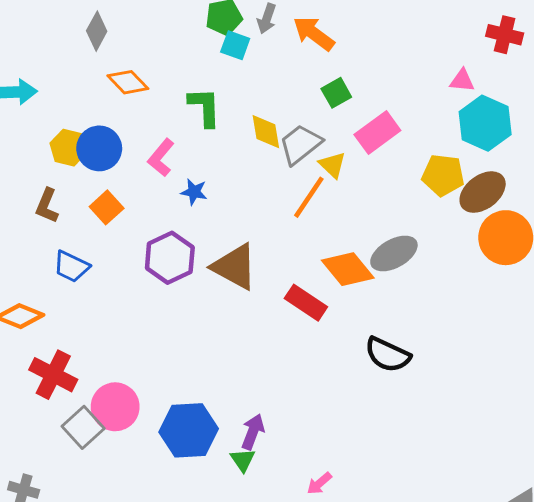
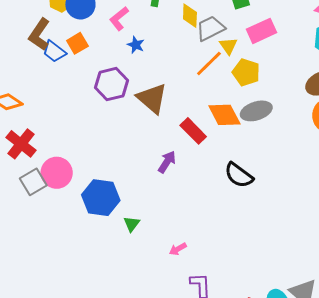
yellow pentagon: (443, 175) -> (246, 72), moved
brown L-shape: (47, 206) -> (39, 34), size x1.4
blue trapezoid: (71, 267) -> (54, 51), moved
purple arrow: (253, 432) -> (167, 162), moved

